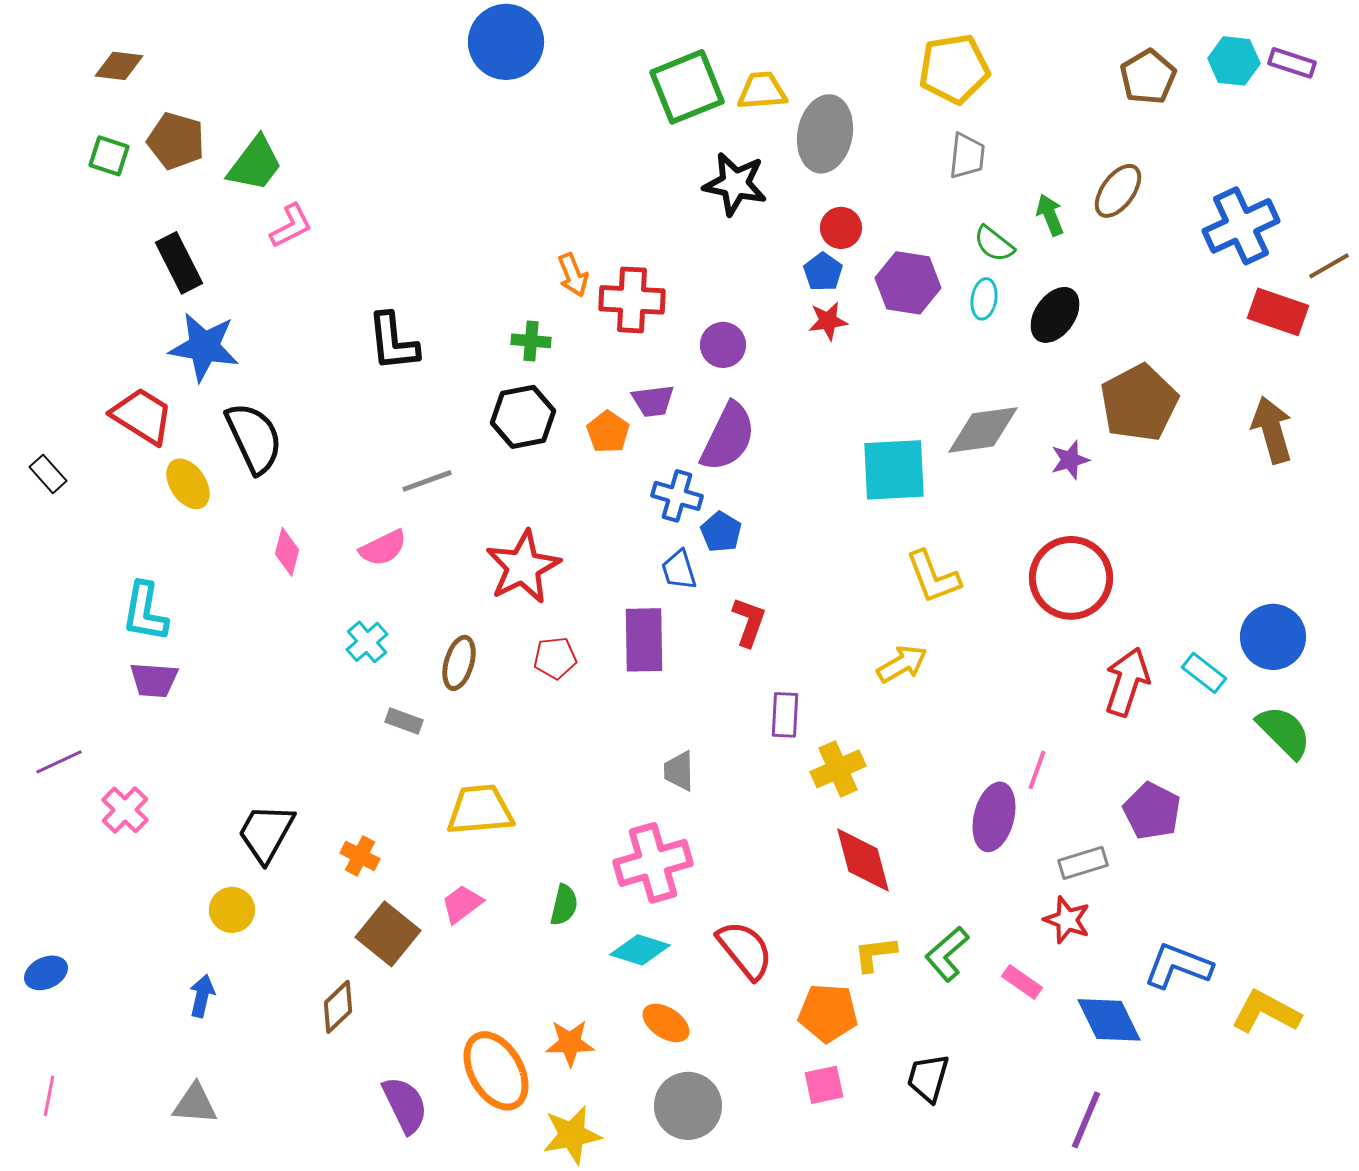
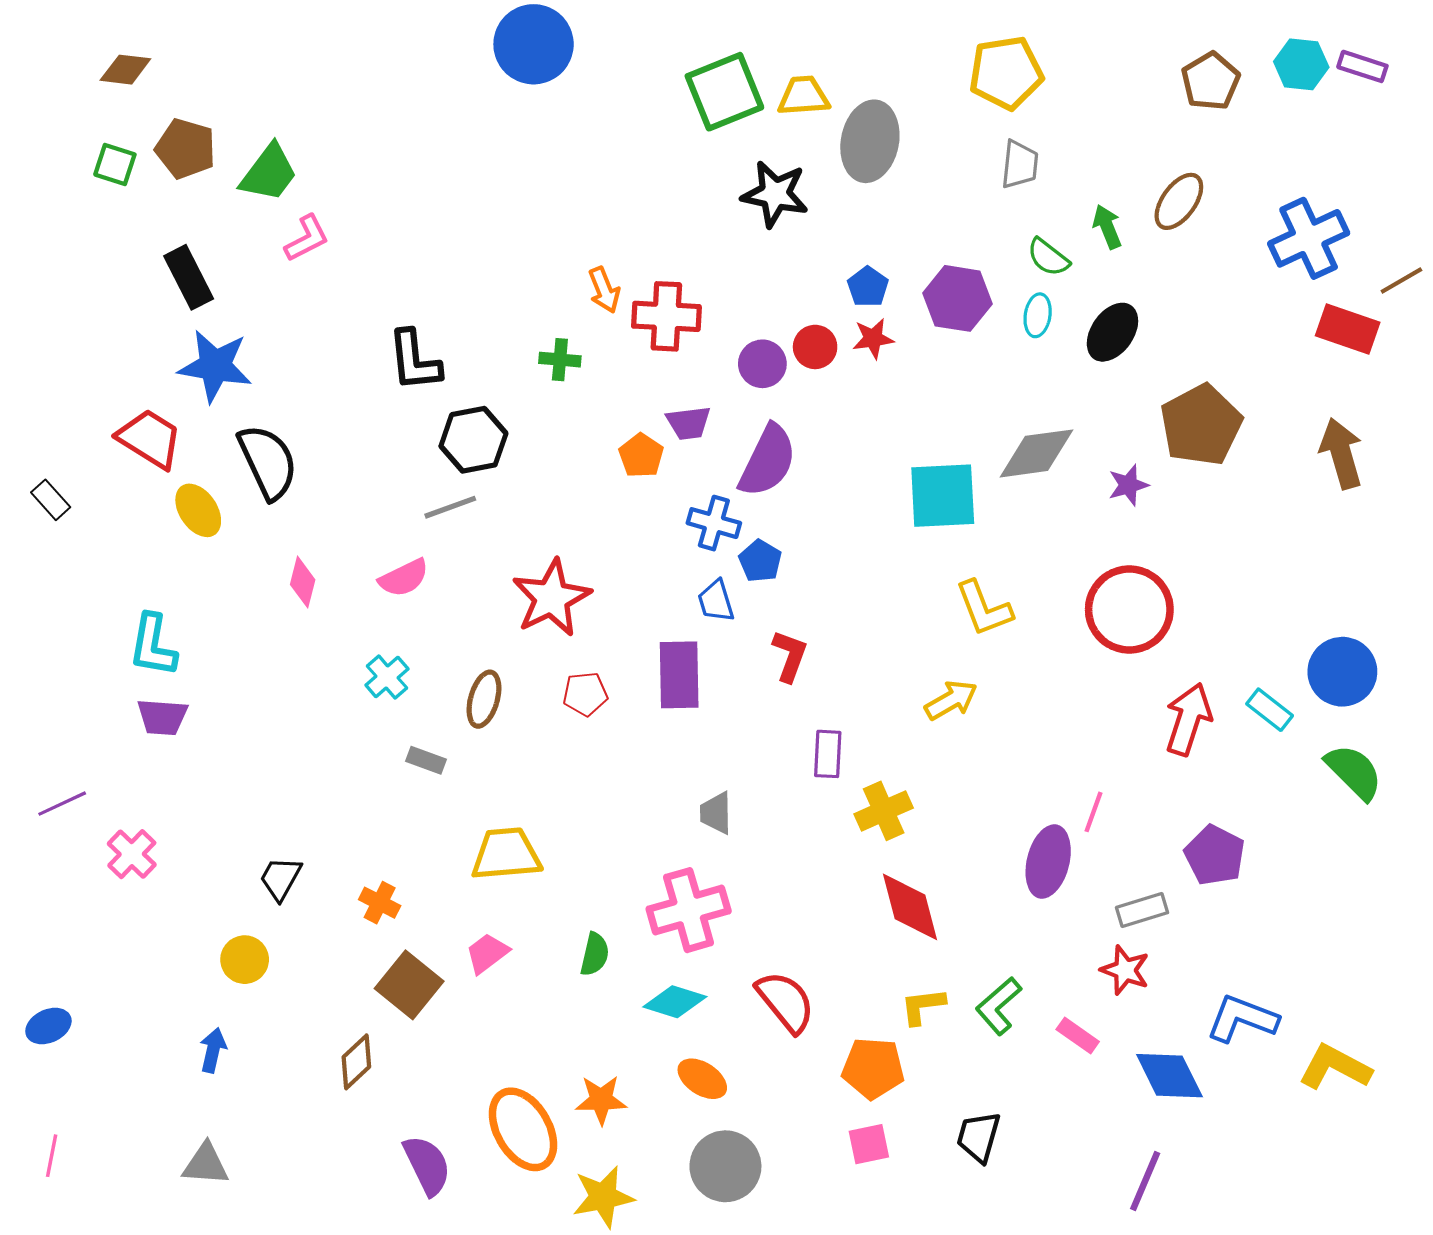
red circle: (841, 228) -> (815, 347), moved
black hexagon: (523, 417) -> (473, 440), moved
black trapezoid: (266, 833) -> (280, 878), size x0.7

